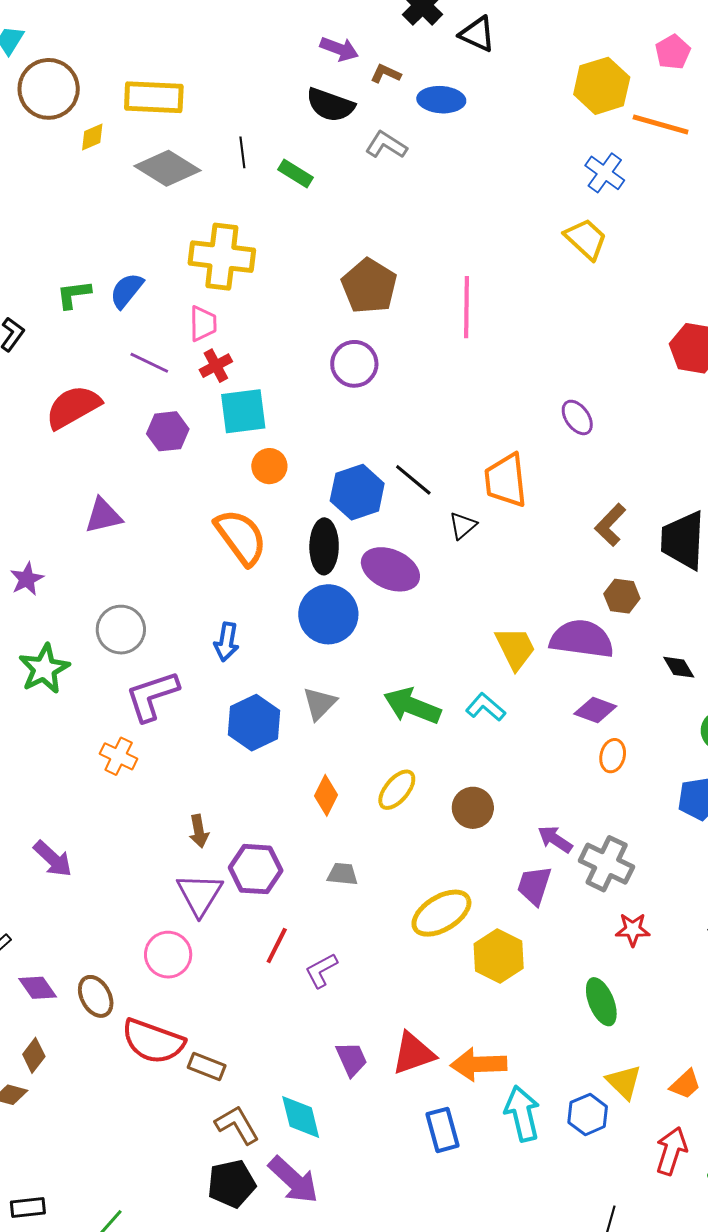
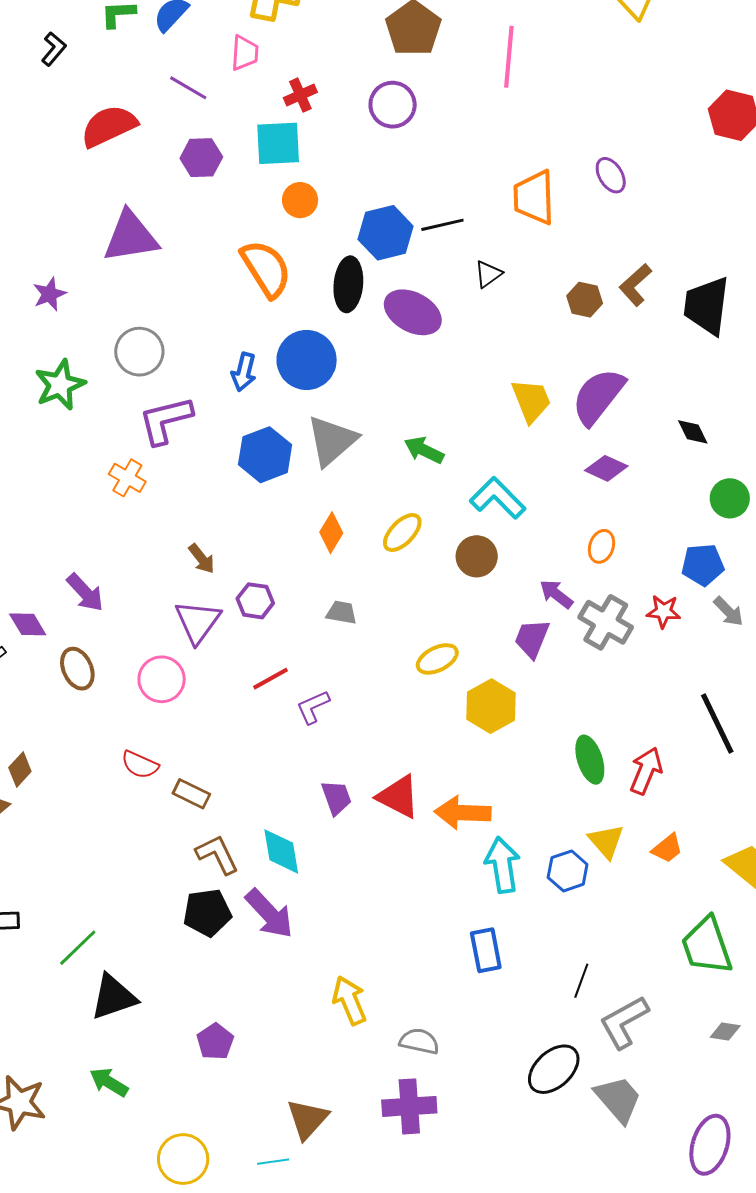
red cross: (216, 366) -> (300, 95), moved
black line: (413, 480) -> (442, 225), turned -57
orange trapezoid: (506, 480) -> (534, 197), moved
purple triangle: (103, 516) -> (131, 237), size x1.5
brown hexagon: (622, 596) -> (585, 300), moved
blue circle: (328, 614) -> (307, 360), moved
purple semicircle: (582, 639) -> (598, 396), turned -64
gray triangle: (320, 703) -> (332, 441), size x1.5
green arrow: (412, 706) -> (424, 450), size x0.7
cyan L-shape: (486, 707) -> (498, 498), moved, size x1.4
orange ellipse: (613, 756) -> (602, 546), moved
brown arrow: (199, 831) -> (202, 559), turned -32
purple arrow: (53, 859) -> (85, 592), moved
purple hexagon: (256, 869) -> (255, 601), size x0.7
yellow ellipse: (441, 913) -> (437, 659), size x0.7
red star: (633, 930) -> (664, 611), moved
red line: (277, 945) -> (271, 679), turned 30
purple diamond: (38, 988) -> (28, 624), moved
brown ellipse: (96, 996) -> (77, 669), moved
red semicircle: (153, 1041) -> (140, 765), size x0.6
red triangle: (413, 1053) -> (398, 797), turned 42
blue rectangle: (442, 1130) -> (486, 950), moved
red arrow: (671, 1151) -> (646, 771), moved

